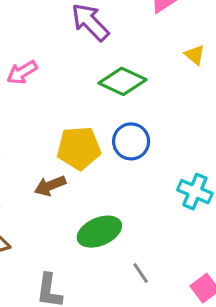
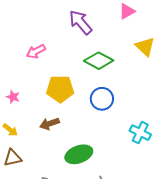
yellow triangle: (195, 55) -> (145, 47), size x1.5
yellow pentagon: (79, 148) -> (60, 89), moved

